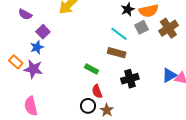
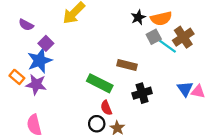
cyan line: (119, 34) -> (167, 46), moved
blue star: (37, 47) -> (40, 61), size x1.6
green rectangle: (92, 69) -> (100, 83), size x1.6
blue triangle: (169, 75) -> (185, 89), turned -35

